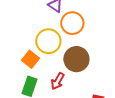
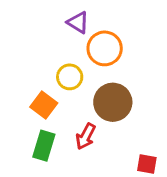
yellow circle: (48, 41) -> (70, 77), size x0.7

